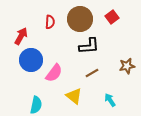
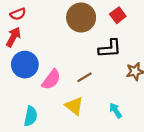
red semicircle: (50, 22) -> (18, 14), moved, turned 64
black L-shape: (89, 46) -> (110, 48), moved
brown line: (92, 73) -> (85, 77), moved

